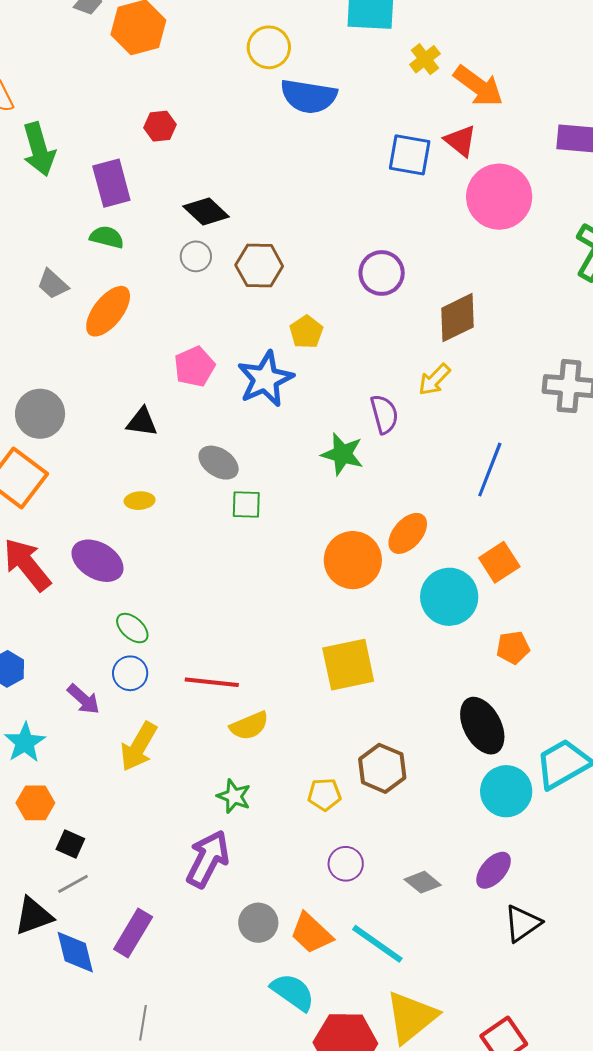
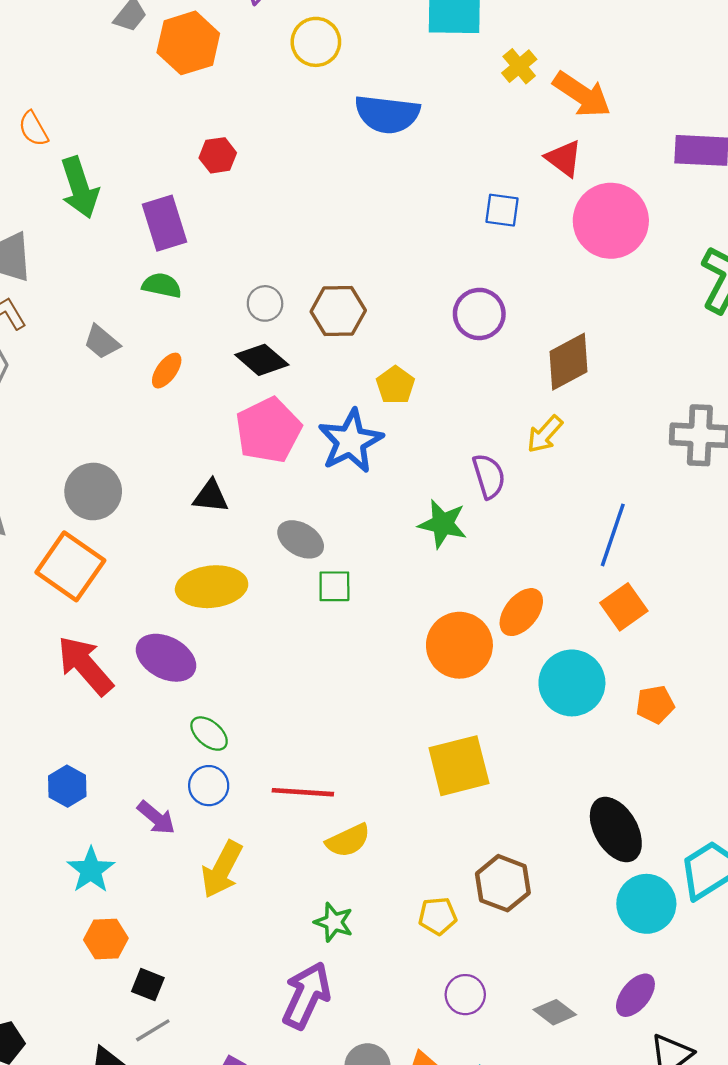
yellow circle: (269, 47) -> (316, 42), moved
blue square: (410, 155) -> (502, 210), moved, size x0.7
black diamond: (206, 211) -> (262, 360), moved
orange ellipse: (108, 311) -> (167, 371), size x0.6
pink pentagon: (194, 367) -> (268, 430), size x1.4
yellow ellipse: (140, 501) -> (212, 587), size x2.0
orange square: (499, 562) -> (624, 607), moved
orange pentagon: (513, 647) -> (655, 704), moved

